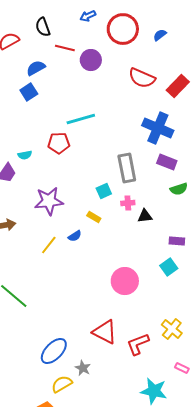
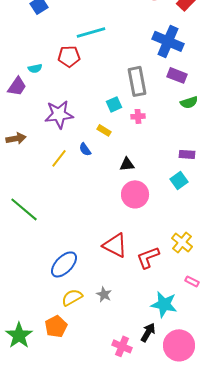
black triangle: (145, 216) -> (127, 164), moved
blue semicircle: (75, 236) -> (85, 149), turned 88
gray star: (83, 368) -> (104, 294), moved

